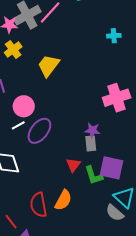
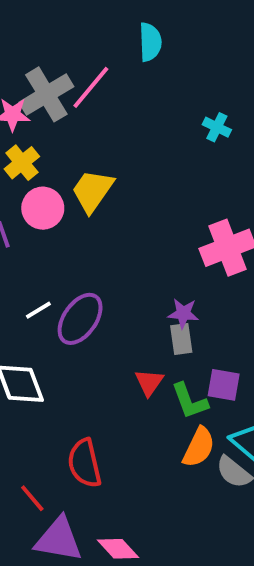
cyan cross: (114, 36) -> (217, 127), turned 32
pink circle: (24, 106) -> (43, 208), moved
purple square: (111, 168) -> (224, 385), size x0.7
orange semicircle: (63, 200) -> (199, 447), moved

